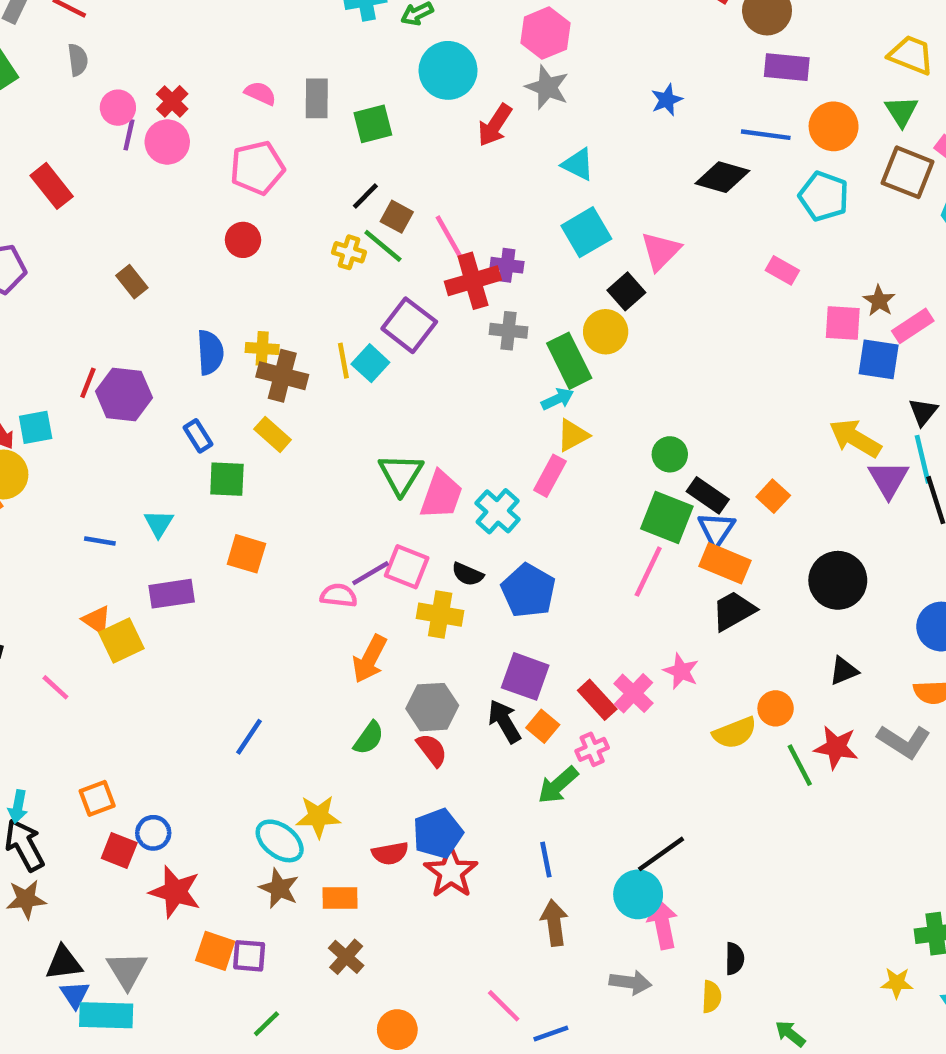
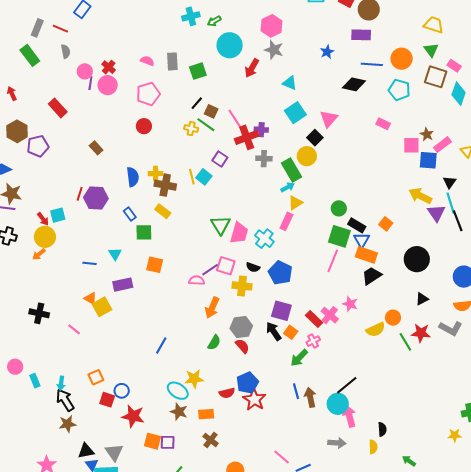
purple rectangle: (787, 67) -> (361, 35), moved
purple square: (409, 325) -> (220, 159), size x0.7
brown arrow: (554, 923) -> (310, 397), moved

